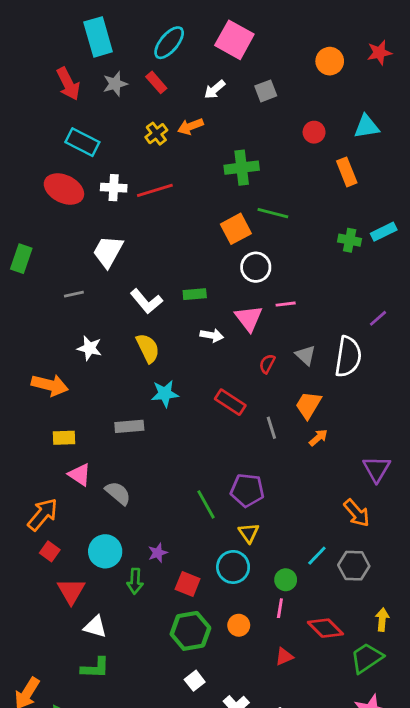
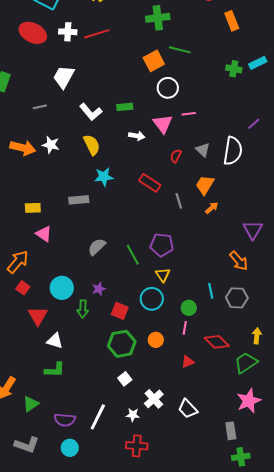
orange arrow: (50, 385) -> (23, 148), moved
gray semicircle: (118, 493) -> (97, 247), moved, turned -84
cyan line: (317, 556) -> (211, 291), turned -56

